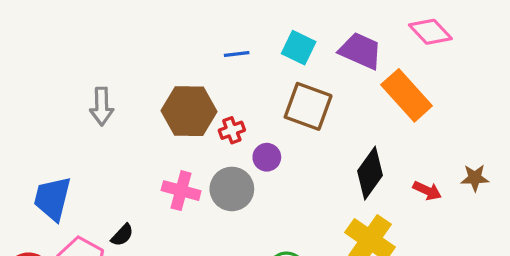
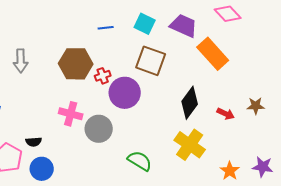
purple circle: (267, 157) -> (125, 93), size x1.8
gray circle: (232, 189) -> (99, 129), moved
black semicircle: (122, 235) -> (34, 142), turned 42

